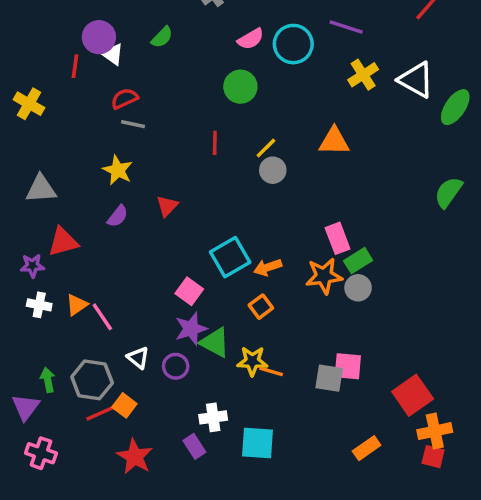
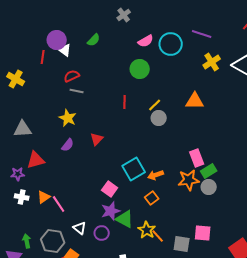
yellow star: (252, 361) -> (147, 230), turned 30
orange line: (271, 371) -> (158, 236), turned 32
gray square: (329, 378) -> (182, 244), moved

